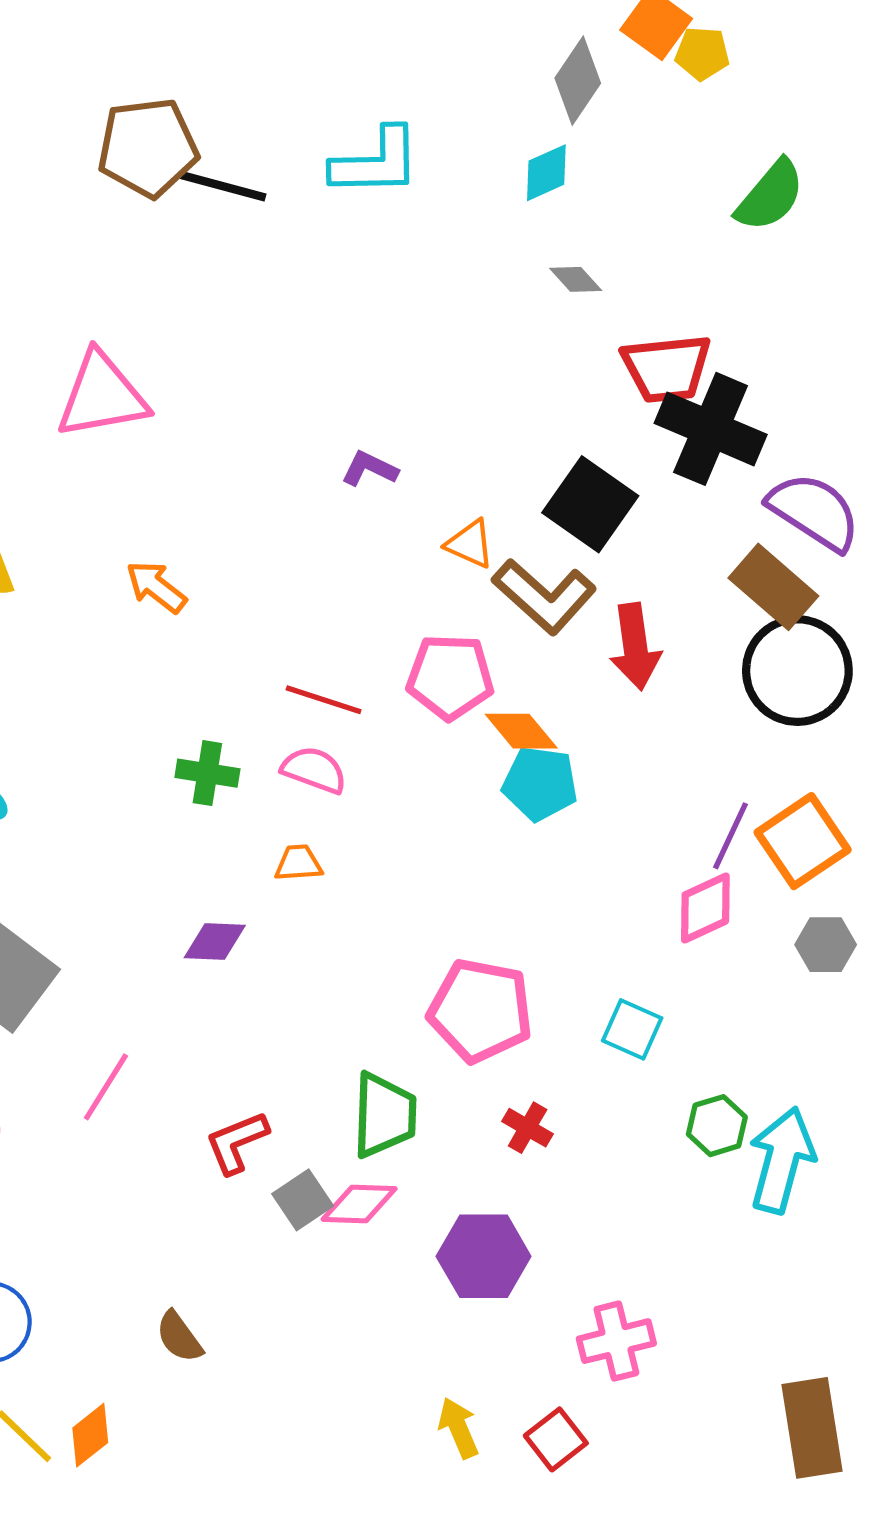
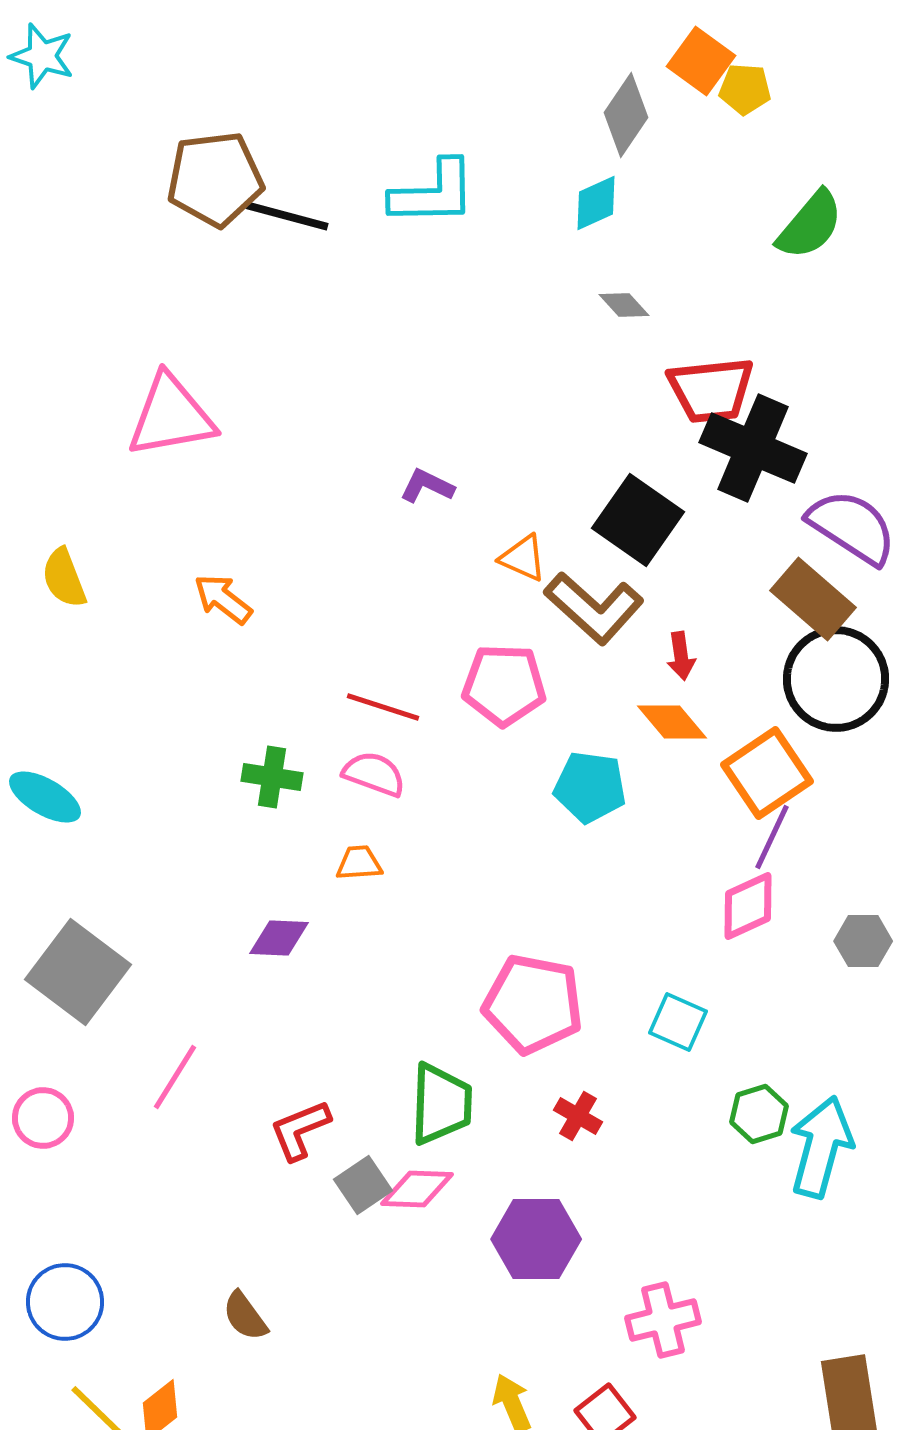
red arrow: (635, 647) -> (681, 656), size x0.6
orange diamond: (521, 731) -> (672, 722), moved
orange square: (803, 841) -> (767, 773), moved

